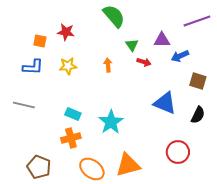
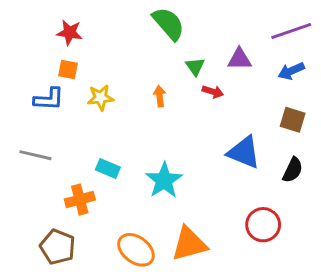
red star: (66, 32) -> (69, 33), moved
orange square: (40, 41) -> (68, 69), moved
blue arrow: (180, 56) -> (291, 71), moved
orange cross: (71, 138) -> (80, 200), moved

